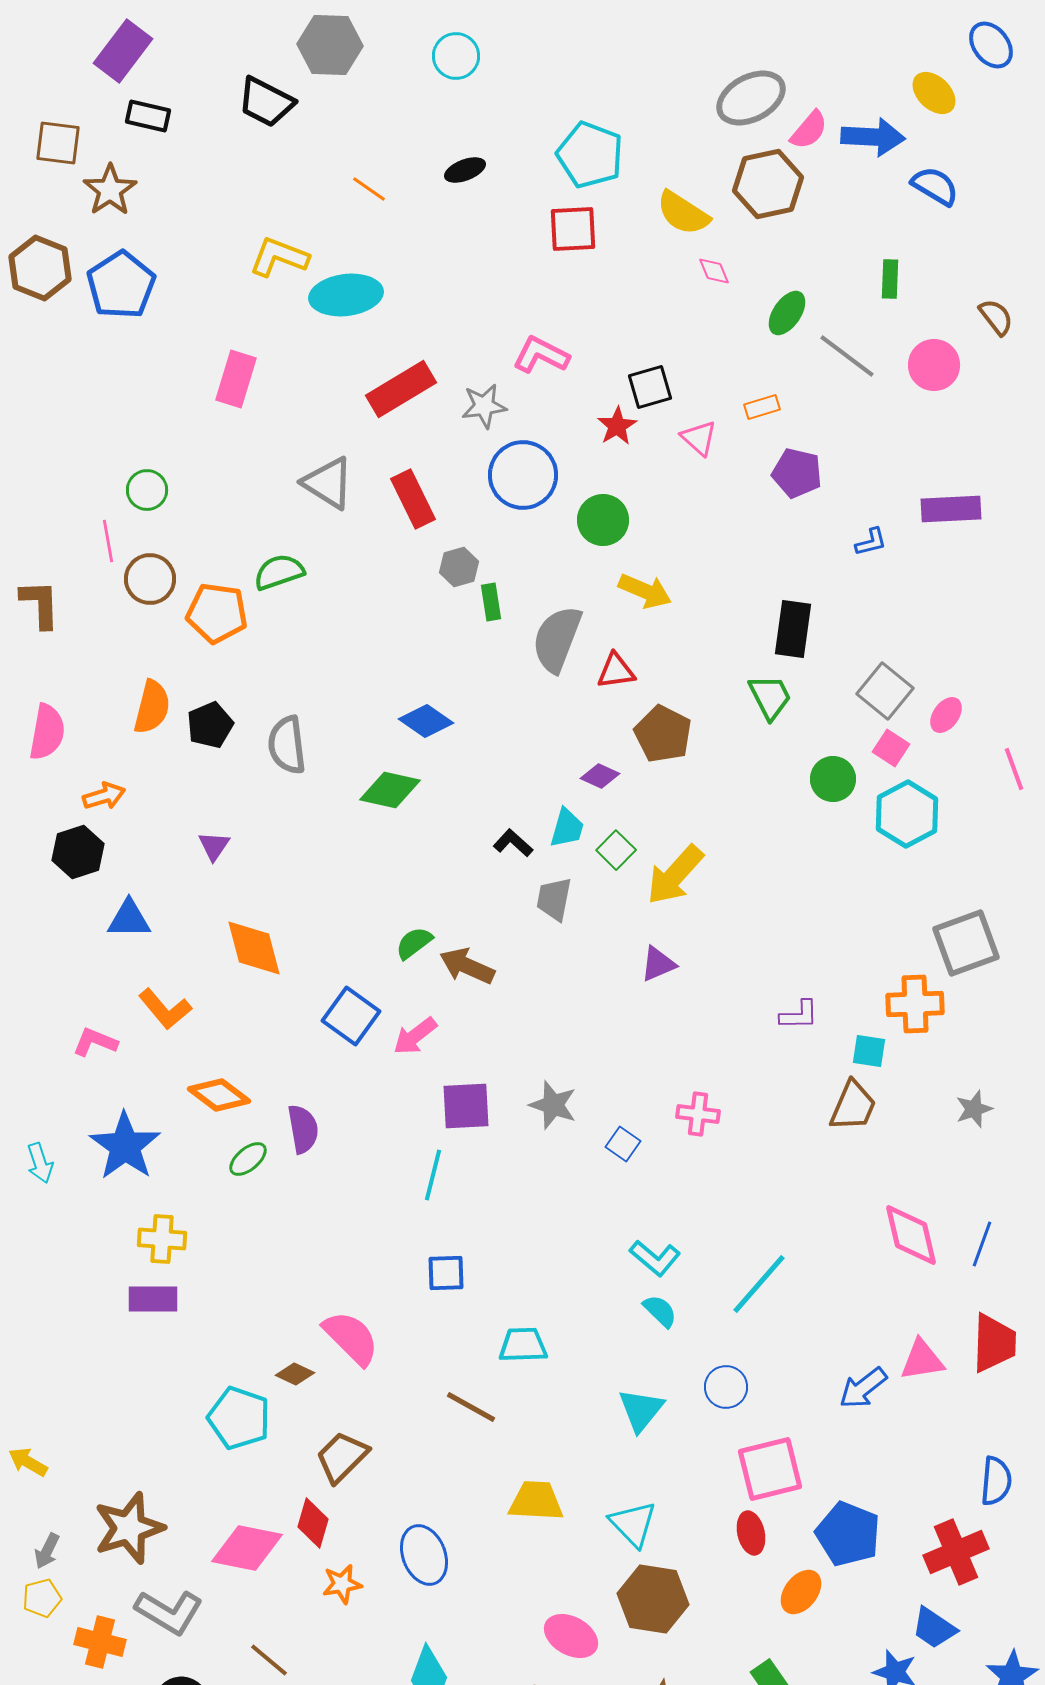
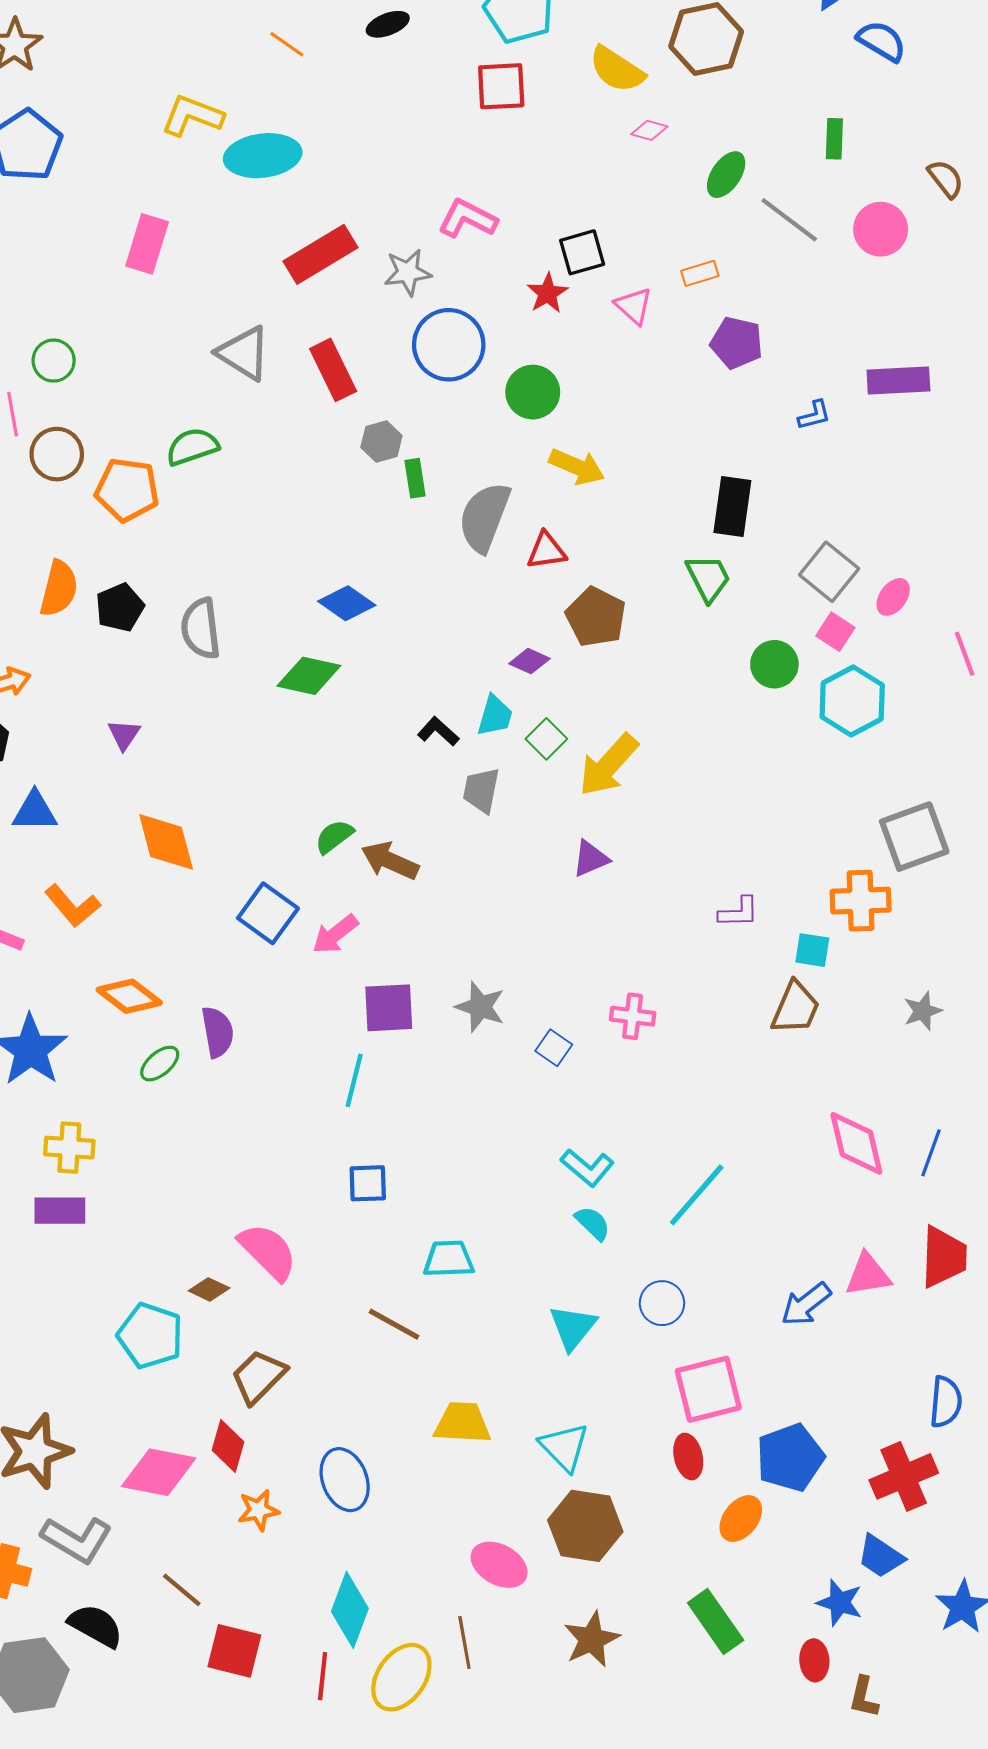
pink diamond: (714, 271) -> (649, 130), turned -52
blue pentagon: (848, 1534) -> (790, 1458), turned 30

